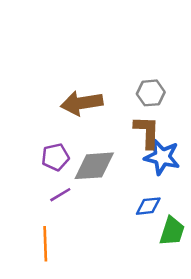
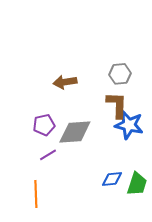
brown arrow: (82, 103) -> (65, 82), size x0.7
blue diamond: (148, 206) -> (112, 179), moved

